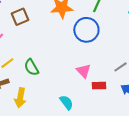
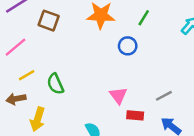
brown square: (20, 17) -> (49, 21), turned 36
blue circle: (86, 30) -> (128, 46), size x0.6

